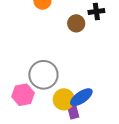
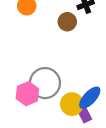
pink hexagon: (23, 95) -> (27, 94), moved

